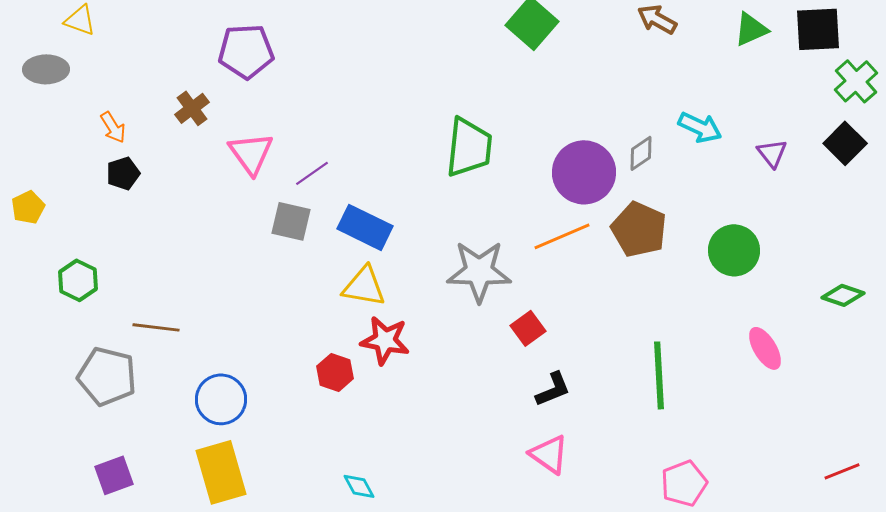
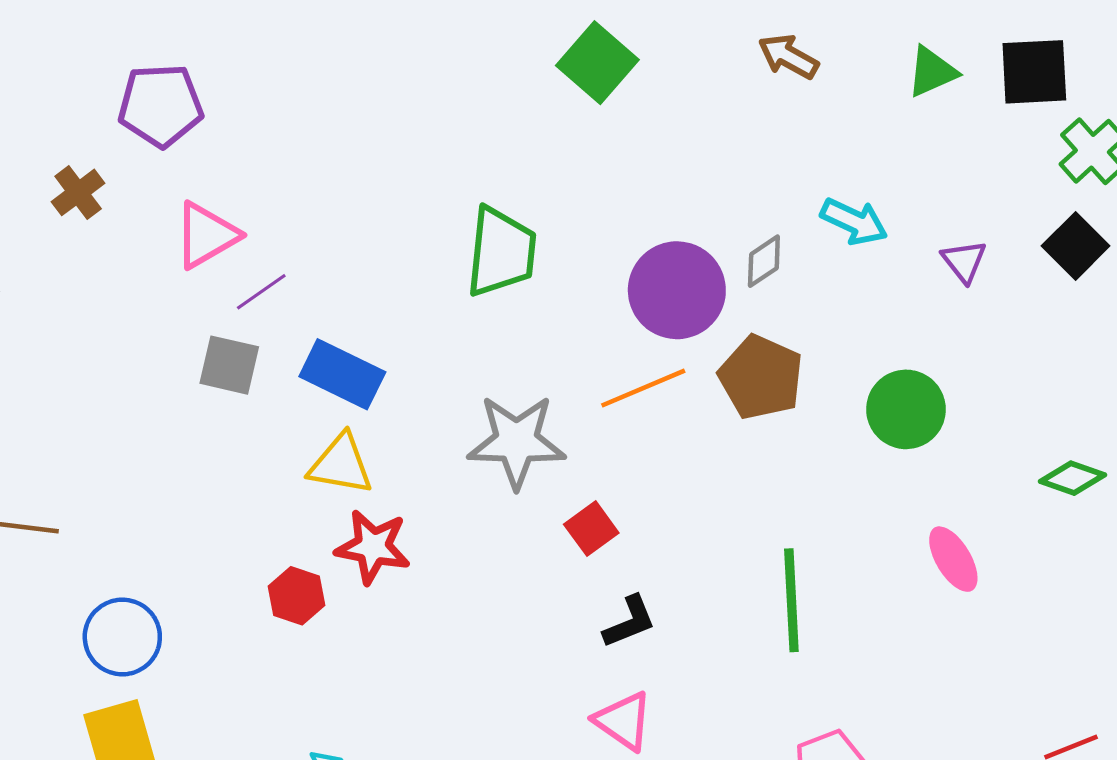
pink triangle: (251, 153) -> (206, 235), moved, turned 36

